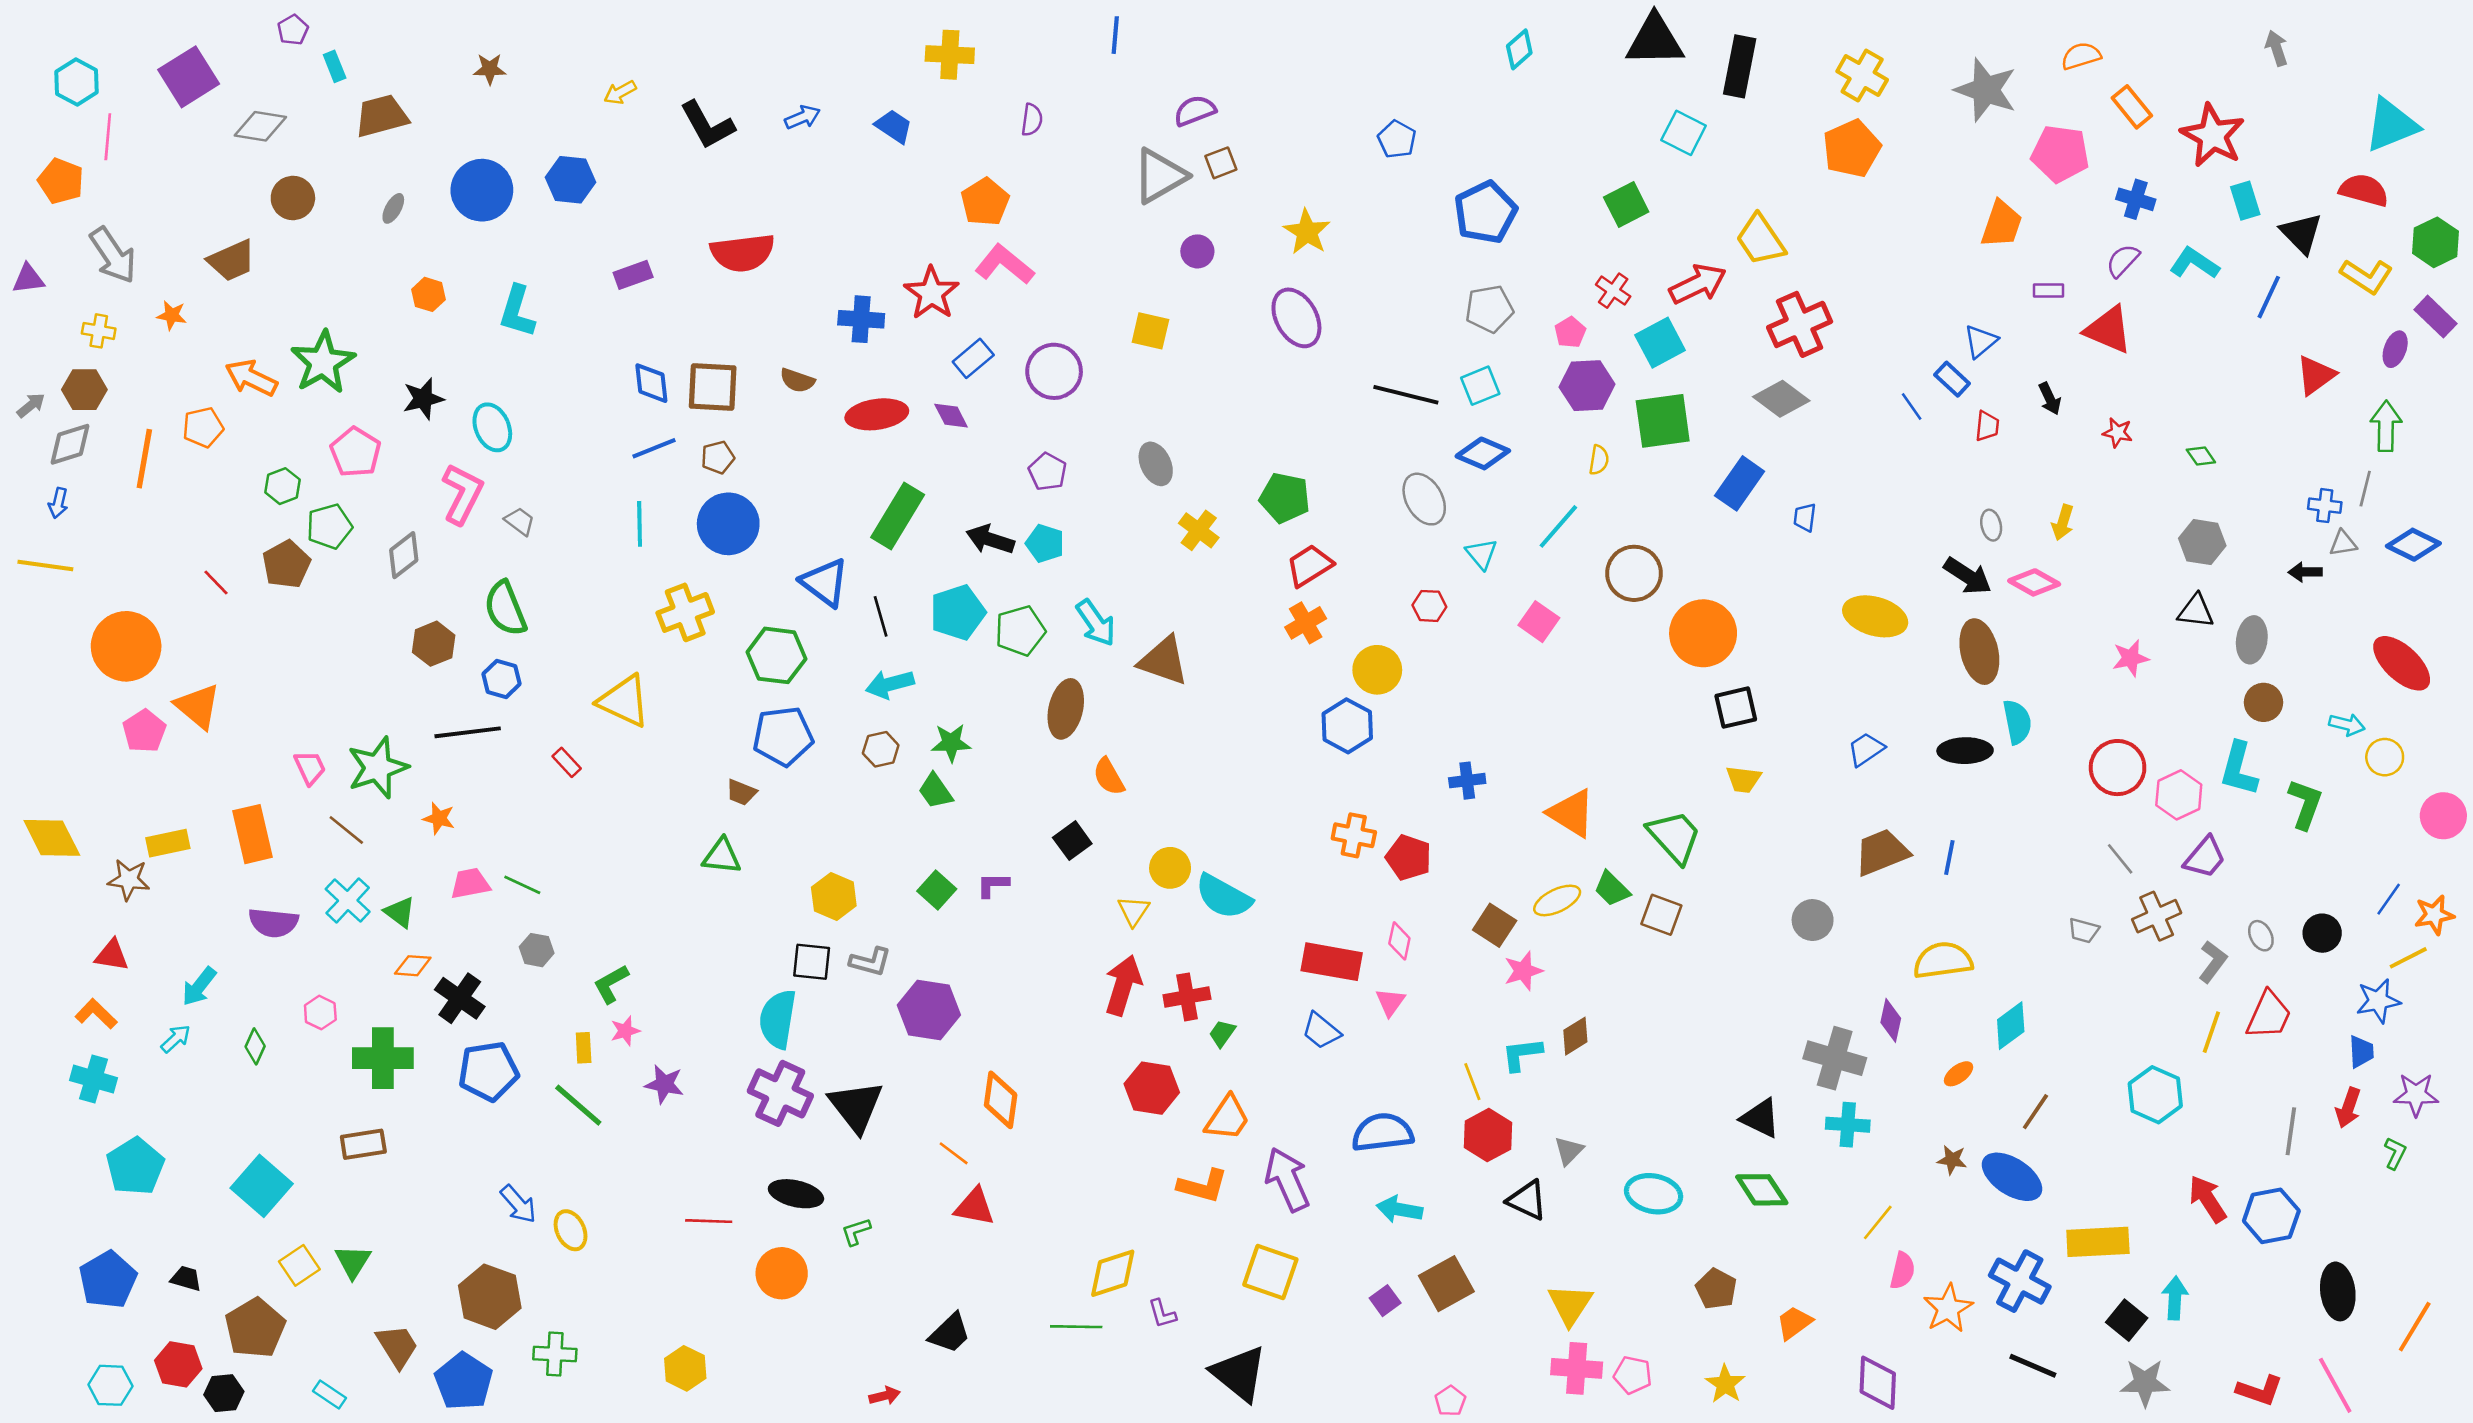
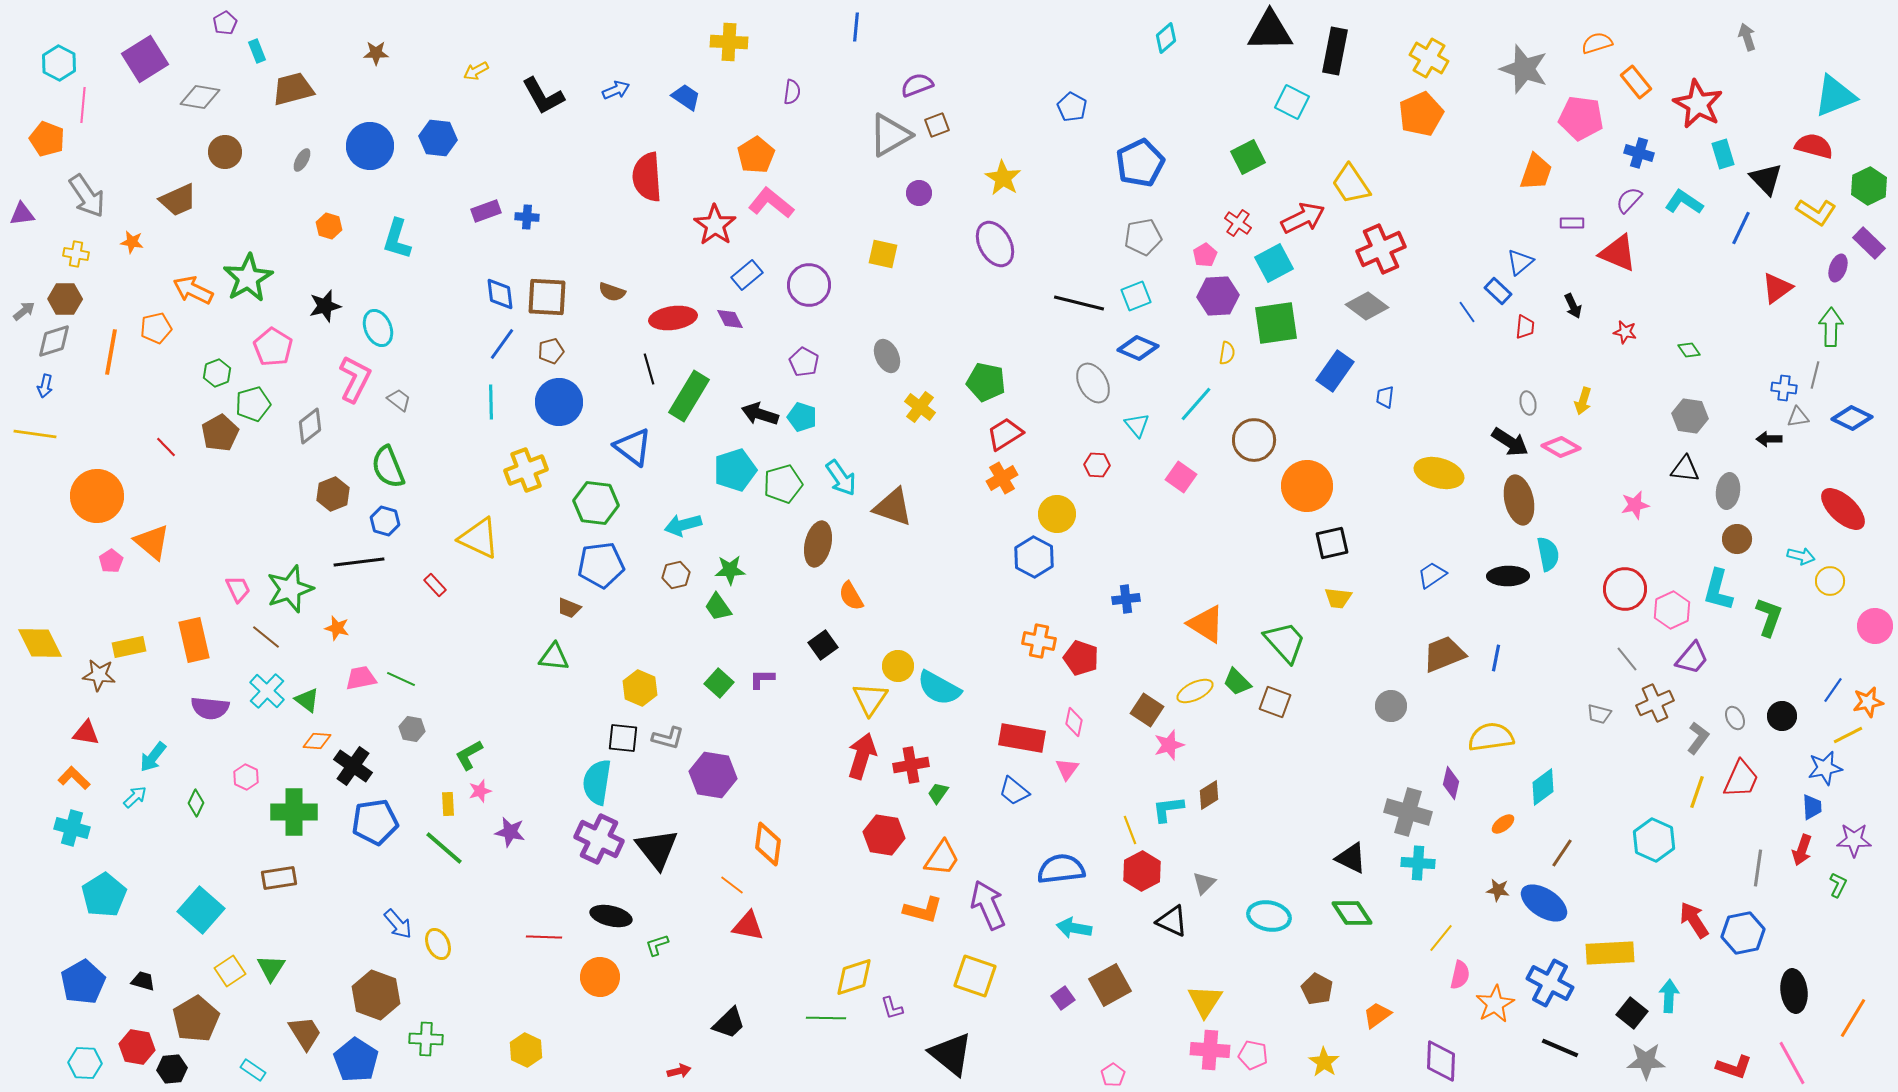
red semicircle: (743, 253) -> (647, 177), moved, turned 93
blue cross: (861, 319) -> (527, 217), moved, size x0.7
blue line: (654, 448) -> (502, 344), turned -32
black line: (881, 616) -> (649, 369), moved
pink pentagon: (144, 731) -> (111, 561), size x0.7
yellow triangle: (1134, 911) -> (870, 699), size x1.4

